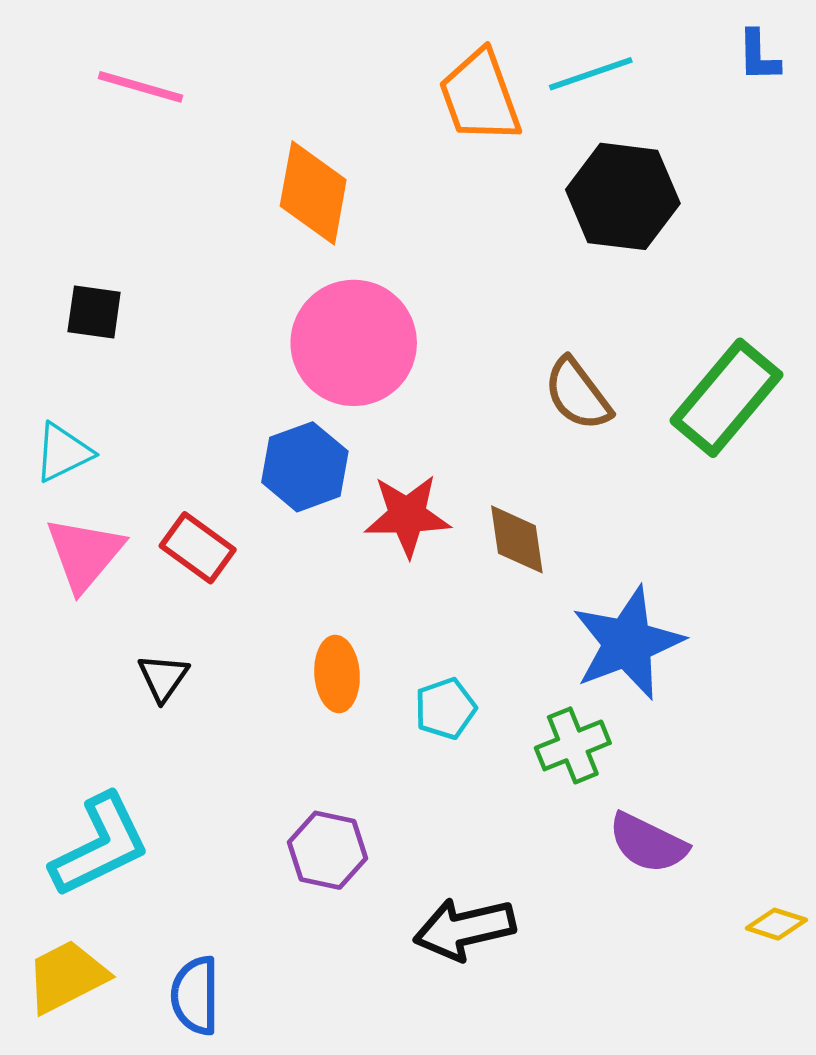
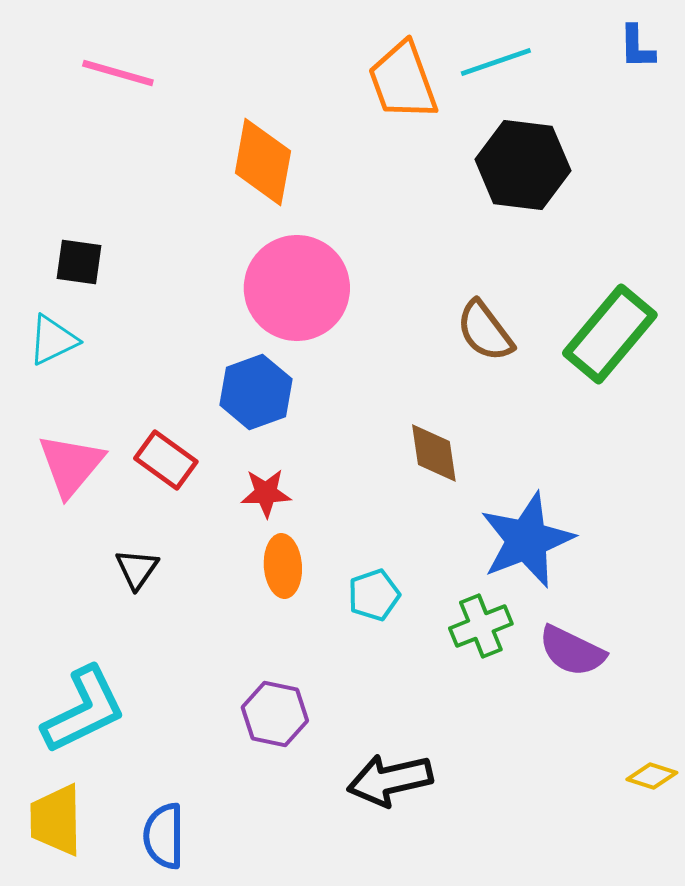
cyan triangle: (63, 452) -> (53, 340), moved
red star: (407, 516) -> (266, 493), moved, size x0.7
purple semicircle: (648, 843) -> (572, 651), moved
yellow trapezoid: (67, 976) -> (56, 820), turned -64

